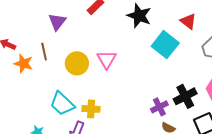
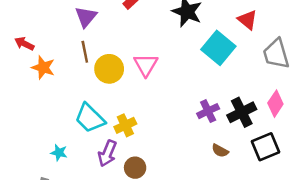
brown line: (44, 52) -> (85, 52), moved
purple cross: (159, 107) -> (208, 111), moved
yellow cross: (91, 109) -> (125, 125), turned -30

